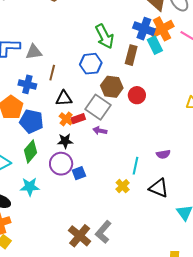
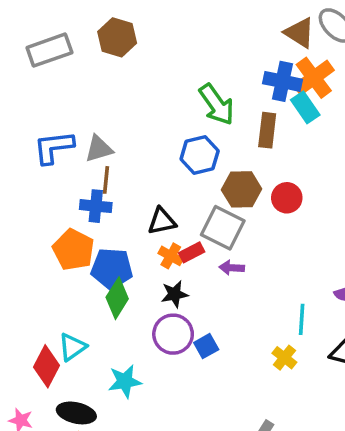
brown line: (52, 73) -> (106, 180), moved
green diamond: (30, 151) -> (117, 298), moved

